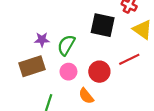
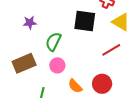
purple star: (42, 40) -> (30, 23), moved
red circle: (99, 72) -> (102, 84), moved

